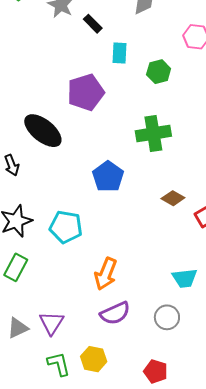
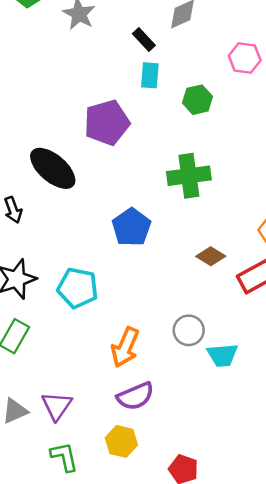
black rectangle: (93, 24) -> (144, 40), moved
gray circle: (167, 317) -> (189, 330), moved
yellow hexagon: (94, 359) -> (121, 441), moved

